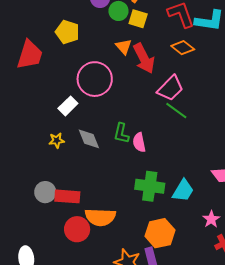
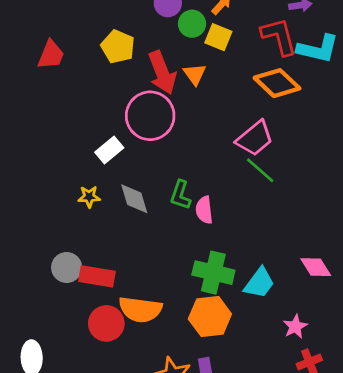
orange diamond: (183, 48) -> (277, 83), size x1.4
red trapezoid: (30, 55) -> (51, 55), moved, size x0.7
red arrow: (144, 58) -> (162, 73), moved
orange hexagon: (160, 233) -> (210, 316), moved

